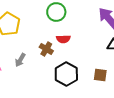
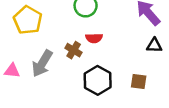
gray arrow: (20, 60) -> (42, 63), size x1.6

